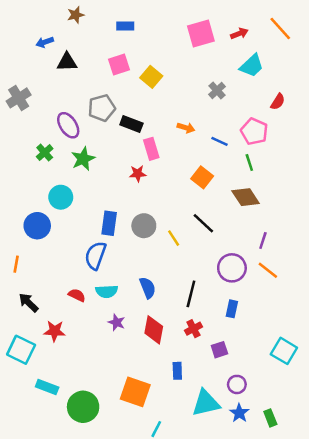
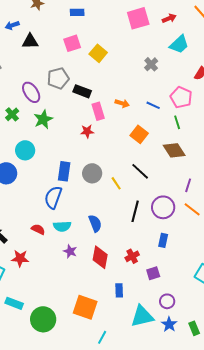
orange arrow: (186, 128) -> (122, 103), moved
black line: (191, 294) -> (135, 211), moved

